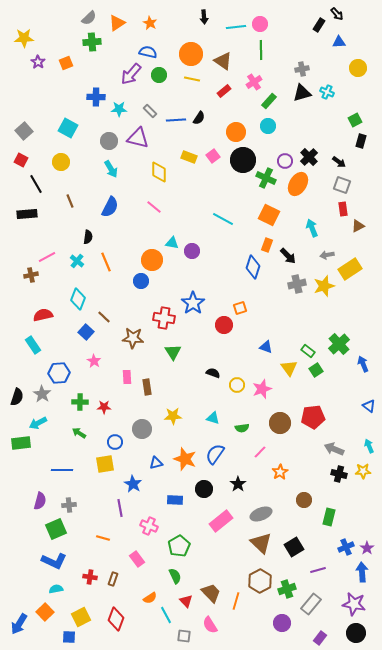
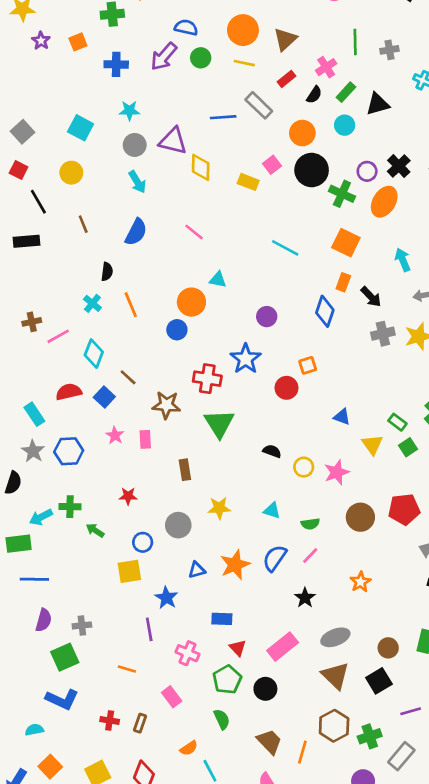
green line: (261, 50) -> (355, 42), moved
brown triangle: (223, 61) -> (285, 39), turned 42
black triangle: (302, 93) -> (378, 104), moved
blue cross: (96, 97) -> (116, 64), moved
cyan star: (119, 109) -> (129, 111), moved
gray rectangle: (150, 111) -> (259, 105), moved, size x1.5
black semicircle: (199, 118) -> (314, 95), moved
yellow rectangle: (189, 157) -> (248, 182), moved
yellow diamond: (159, 172) -> (201, 167), moved
purple circle: (192, 251) -> (267, 317), moved
pink line: (47, 257) -> (58, 336), moved
red semicircle: (43, 315) -> (69, 392), moved
green triangle: (173, 352) -> (219, 423), size x1.4
pink rectangle: (127, 377) -> (145, 439), moved
gray star: (42, 394) -> (33, 451), moved
green cross: (80, 402) -> (70, 507), moved
pink line: (260, 452) -> (310, 555), moved
orange star: (185, 459) -> (235, 565), turned 30
blue line: (62, 470) -> (34, 579), moved
black circle: (204, 489) -> (265, 689), moved
brown circle: (304, 500) -> (388, 648), moved
cyan semicircle: (56, 589) -> (34, 730), moved
red triangle: (186, 601) -> (238, 648), moved

